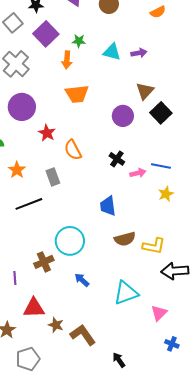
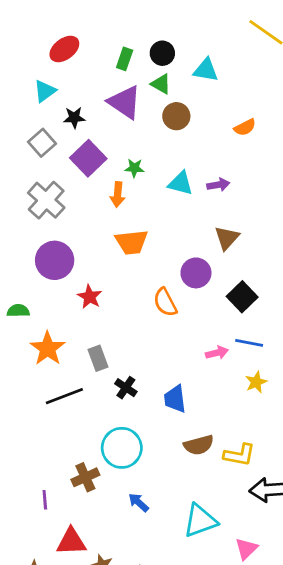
black square: (161, 113) -> (242, 297), moved
orange semicircle: (73, 150) -> (165, 302), moved
black cross: (117, 159) -> (126, 388), moved
orange star: (17, 170) -> (48, 349), size x1.4

